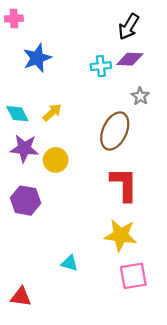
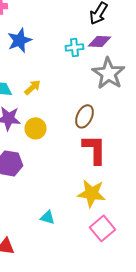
gray star: (140, 96) -> (108, 73), size x2.0
brown ellipse: (115, 131) -> (84, 116), moved, size x0.7
pink square: (133, 276) -> (102, 228), turned -30

